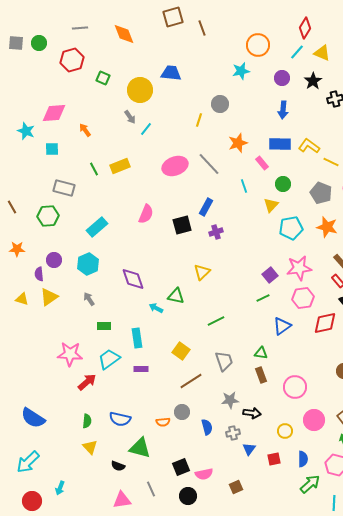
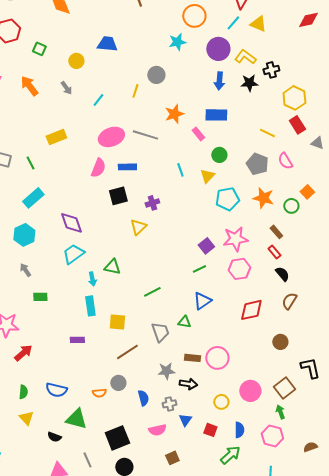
purple circle: (282, 78) -> (218, 49), size x1.5
black star: (313, 81) -> (249, 83), moved, turned 30
yellow circle: (140, 90) -> (76, 61), size x0.6
cyan line: (146, 129) -> (98, 100), moved
orange arrow: (85, 130) -> (29, 86), moved, size x1.5
yellow L-shape: (309, 146) -> (245, 57), moved
gray line: (209, 164) -> (145, 135), turned -30
green line: (94, 169) -> (30, 163), moved
cyan line: (244, 186) -> (180, 170), moved
blue rectangle: (206, 207) -> (127, 167), moved, turned 60
pink semicircle: (146, 214) -> (98, 168), moved
yellow triangle: (202, 272) -> (138, 227), moved
purple diamond: (133, 279) -> (71, 223), moved
cyan arrow: (156, 308) -> (92, 279), turned -128
red diamond: (325, 323) -> (251, 310), moved
blue triangle: (282, 326) -> (202, 301), moved
cyan rectangle: (137, 338) -> (90, 306), moved
yellow square: (181, 351) -> (117, 322), turned -30
green triangle: (261, 353) -> (184, 322), moved
cyan trapezoid: (109, 359) -> (73, 254), moved
brown rectangle: (261, 375) -> (192, 358), moved, turned -63
pink circle: (295, 387) -> (217, 358), moved
red square: (274, 459) -> (210, 430), turned 32
black square: (181, 467) -> (117, 438), size x1.4
pink semicircle: (204, 474) -> (157, 430), moved
green arrow: (310, 484) -> (230, 455), moved

